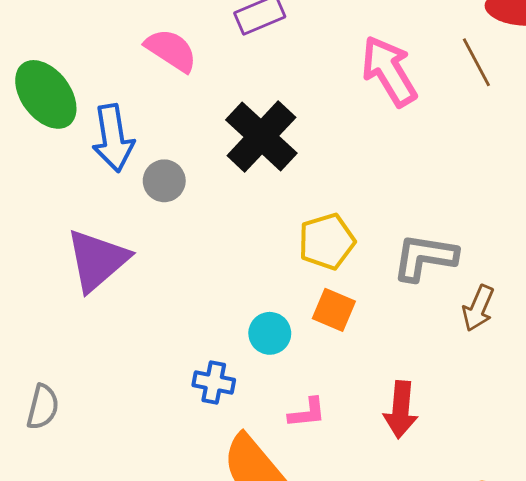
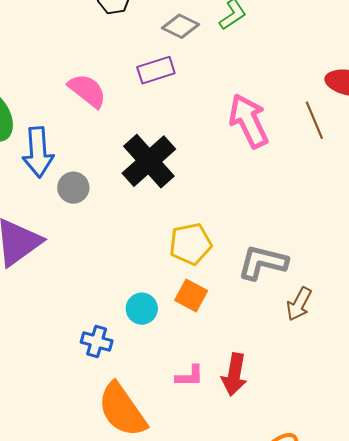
pink L-shape: (307, 413) -> (190, 376), moved

